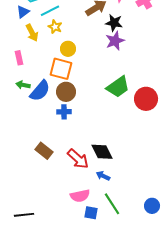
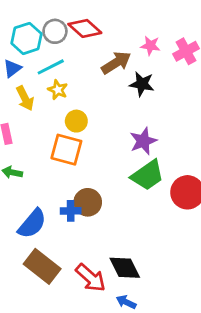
purple star: (115, 41) -> (143, 141), moved
blue semicircle: (40, 91) -> (32, 224), moved
brown circle: (66, 92) -> (88, 202), moved
brown rectangle: (44, 151) -> (42, 266), size x1.4

